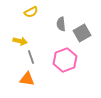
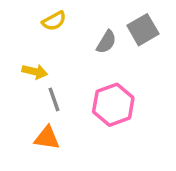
gray semicircle: (61, 24) -> (106, 42), turned -144
gray square: (82, 33) -> (143, 30), moved

